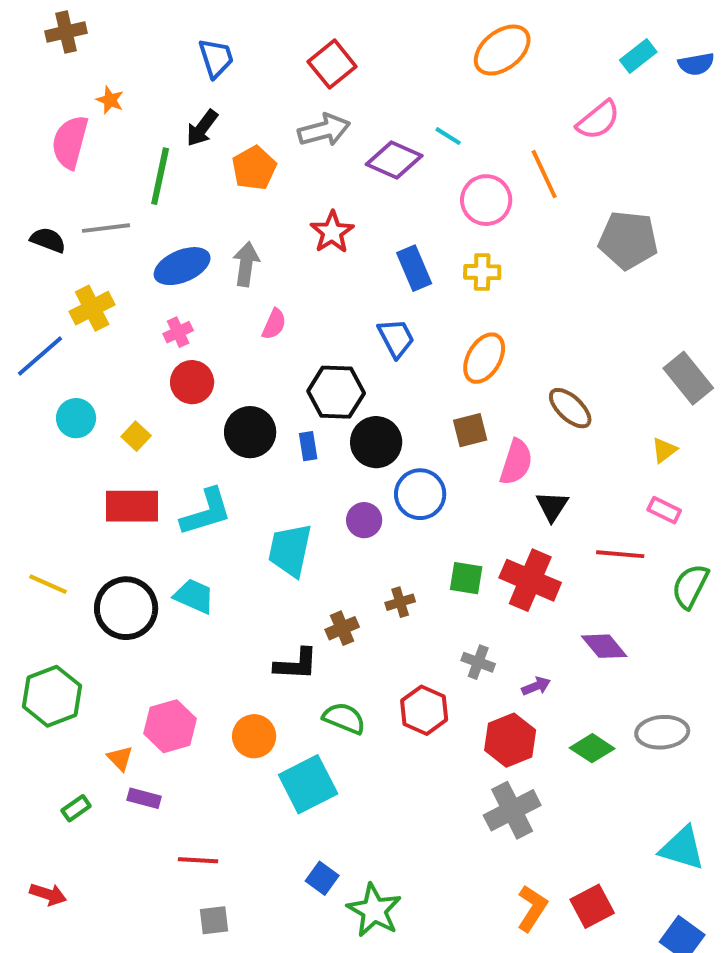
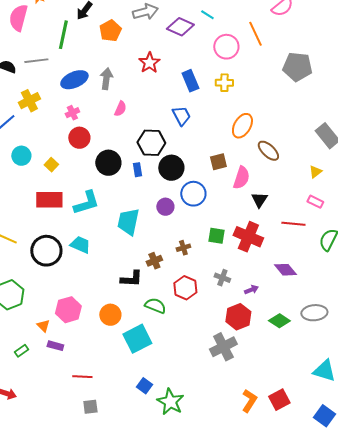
orange ellipse: (484, 358) -> (242, 126), moved
red hexagon: (424, 710) -> (185, 288), moved
gray cross: (512, 810) -> (223, 347), moved

